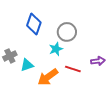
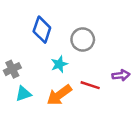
cyan star: (56, 49) -> (59, 64), moved
cyan triangle: (27, 65) -> (23, 94), moved

